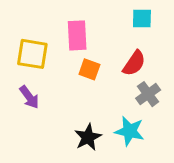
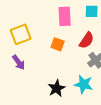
pink rectangle: (77, 35) -> (65, 16), moved
yellow square: (32, 54) -> (21, 34), turned -30

